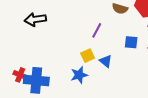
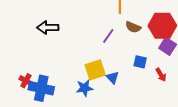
purple line: (97, 30) -> (108, 36), moved
yellow square: (88, 56) -> (95, 70), size x1.5

